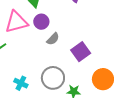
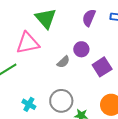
purple circle: (41, 22) -> (81, 49), moved
purple square: (81, 52) -> (102, 67), moved

